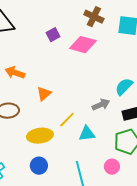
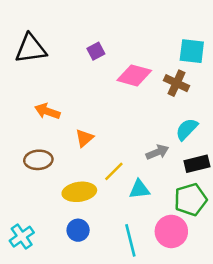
brown cross: (94, 17) -> (176, 83), moved
purple square: (53, 35) -> (96, 51), moved
pink circle: (112, 167) -> (171, 231), size x1.6

